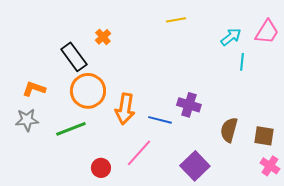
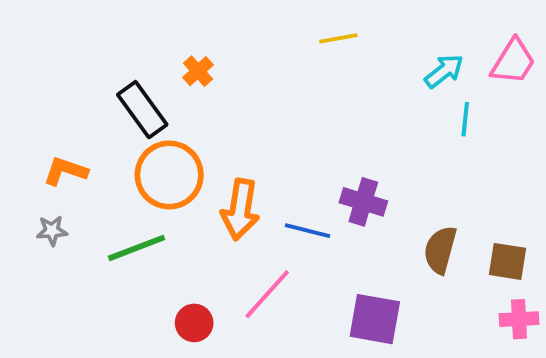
gray star: (27, 120) -> (52, 231), size x0.7
purple square: (195, 166) -> (375, 319), turned -36
pink cross: (270, 166) -> (519, 319), turned -36

